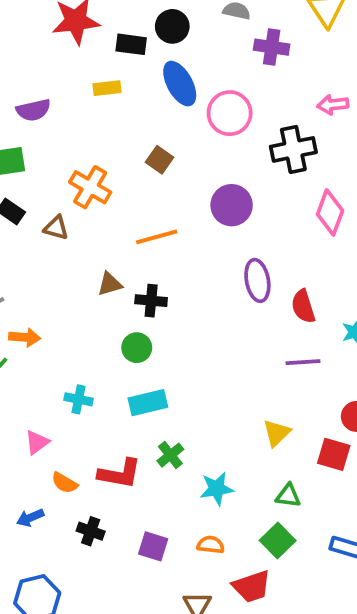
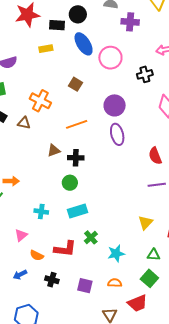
black cross: (293, 149) -> (145, 74), size x0.7
purple ellipse: (257, 280) -> (117, 134), moved

